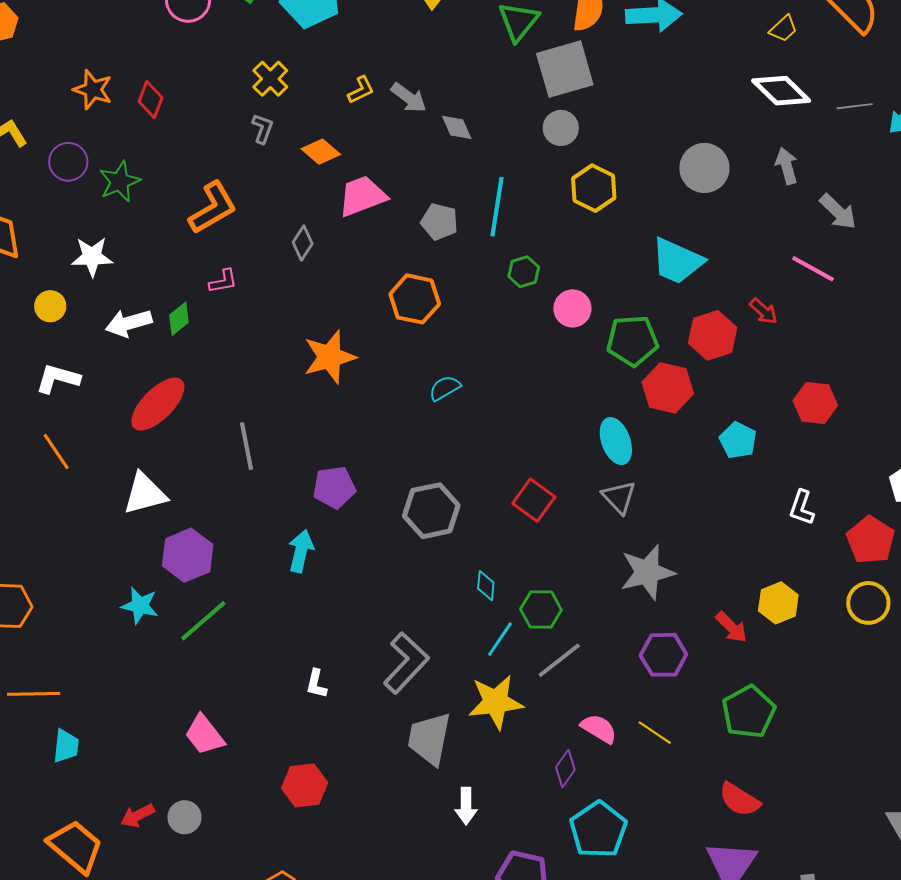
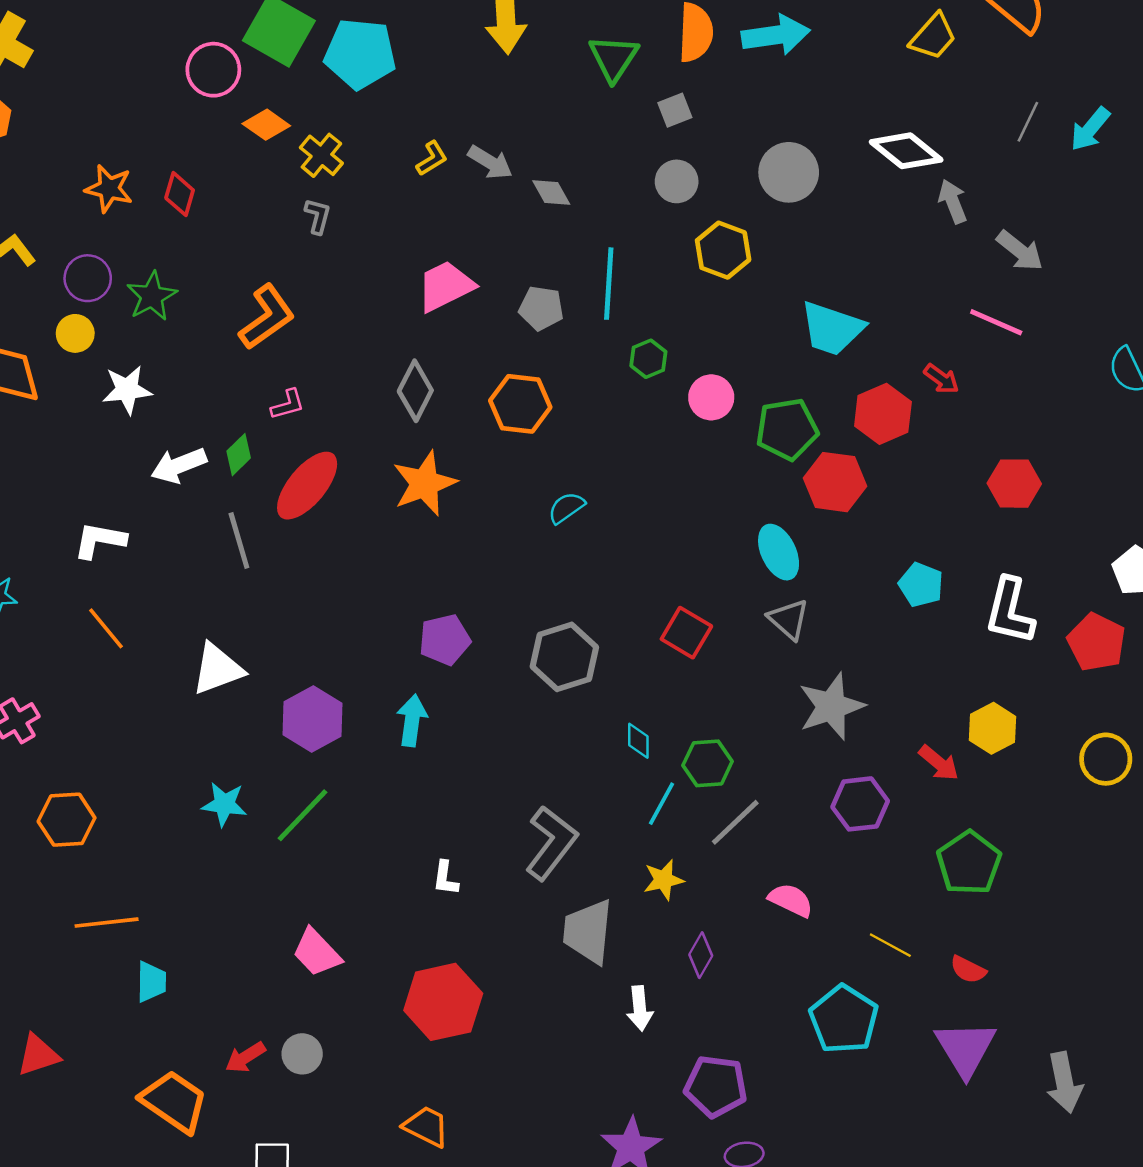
yellow trapezoid: (783, 29) -> (933, 37), size x1.4
gray square: (565, 69) -> (675, 110), size x0.5
white diamond: (781, 91) -> (906, 151), moved
gray line: (855, 106) -> (1028, 122), turned -52
orange diamond: (321, 152) -> (266, 125), moved
gray circle: (704, 168) -> (789, 172), moved
gray diamond: (303, 243) -> (415, 391), moved, size x1.4
yellow circle: (50, 306) -> (75, 333), moved
red ellipse: (158, 404) -> (307, 486), moved
cyan pentagon: (738, 440) -> (921, 585), moved
gray line: (246, 446) -> (239, 540), moved
white L-shape: (802, 508) -> (1010, 611), size x1.6
purple hexagon: (188, 555) -> (312, 719), moved
yellow circle: (868, 603) -> (1106, 759), moved
yellow star: (496, 702) -> (664, 880), size x0.6
yellow line: (655, 733) -> (890, 945), moved
purple diamond: (565, 769) -> (701, 955), moved
red hexagon: (305, 785) -> (443, 1002), size x1.4
red semicircle: (739, 800) -> (968, 970), size x0.7
cyan pentagon: (598, 830) -> (844, 1019), moved

